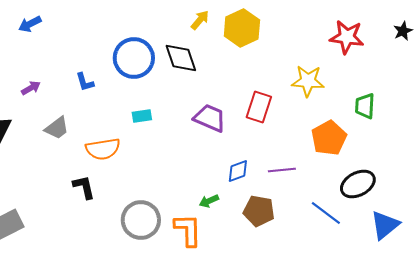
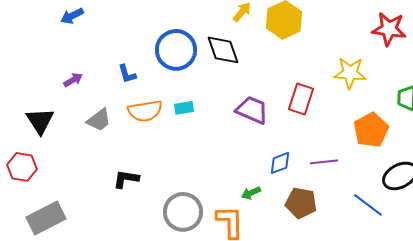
orange semicircle: (103, 149) -> (145, 111), moved
black L-shape: (84, 187) -> (126, 179), turned -68

